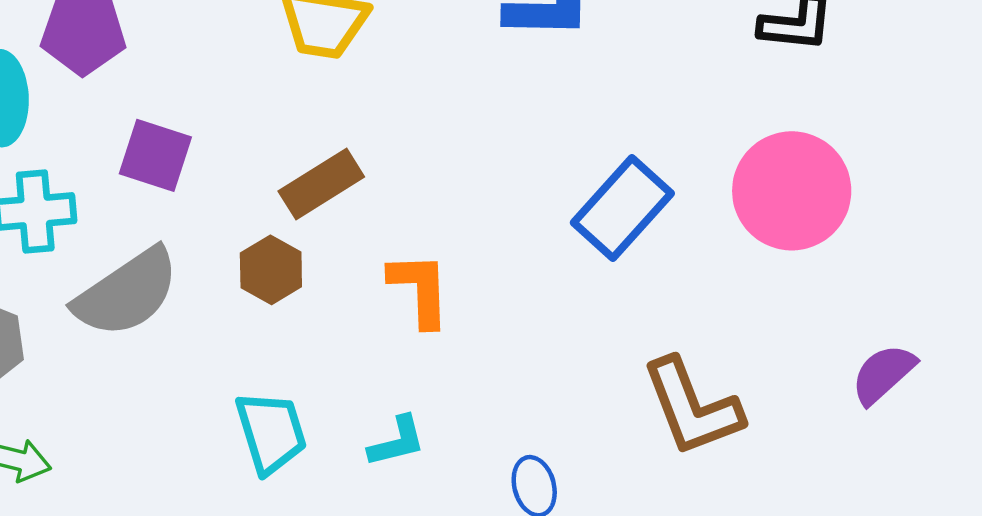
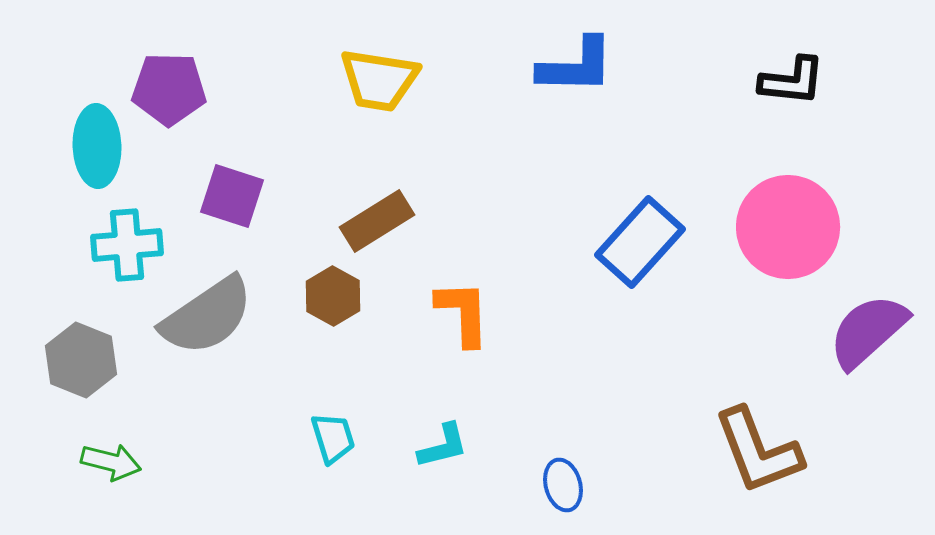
purple semicircle: (883, 374) -> (868, 331), moved, size x1.4
brown L-shape: (692, 407) -> (758, 451), moved
cyan trapezoid: (271, 432) -> (333, 438), size x0.7

